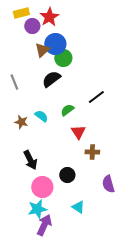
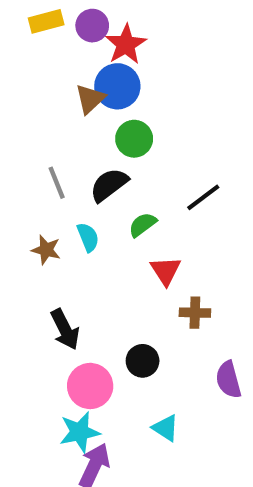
red star: (49, 17) -> (126, 44), moved
purple circle: (32, 26) -> (92, 26), moved
green circle: (63, 58) -> (134, 139), moved
black semicircle: (51, 79) -> (109, 185), moved
gray line: (14, 82) -> (57, 183), moved
cyan semicircle: (41, 116) -> (88, 237), turned 32

